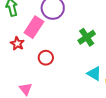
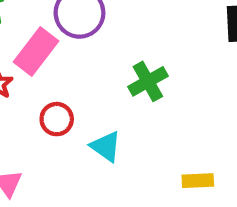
cyan triangle: (94, 74) -> (106, 146), moved

